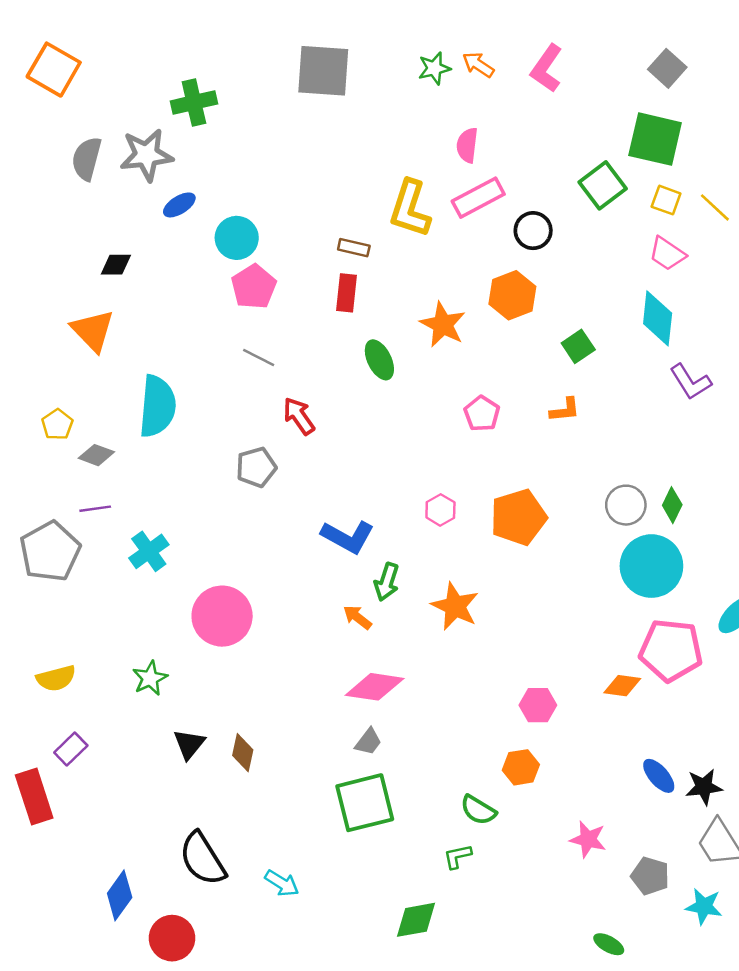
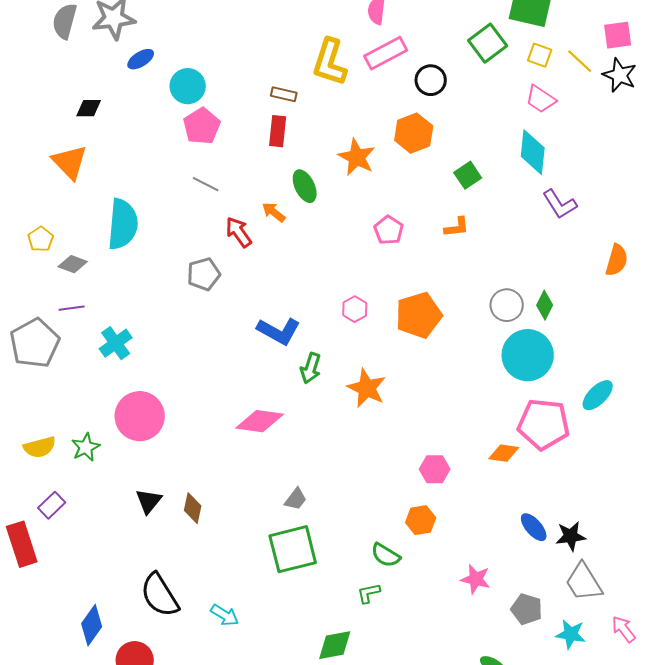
pink circle: (222, 616) -> (140, 416), moved
orange arrow: (357, 617) -> (274, 212), moved
green star: (150, 678) -> (86, 447), moved
pink diamond: (375, 687) -> (260, 421), moved

